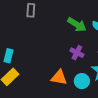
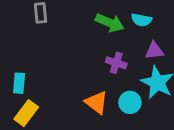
orange triangle: (59, 77) -> (96, 102), turned 36

